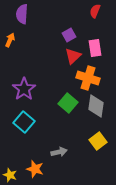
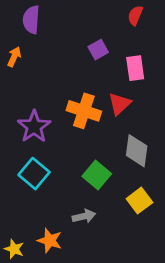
red triangle: (73, 56) -> (120, 104), moved
orange cross: (88, 78) -> (84, 111), moved
green square: (68, 103) -> (97, 175), moved

